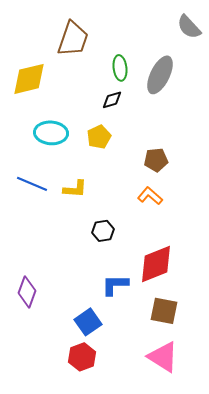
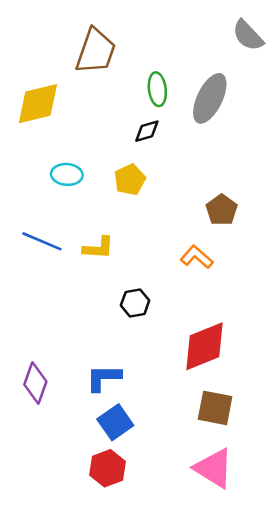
cyan ellipse: (51, 133) -> (67, 174), size x0.7
brown pentagon: (156, 160) -> (222, 210), moved, turned -30
blue L-shape: (115, 285) -> (104, 378), moved

